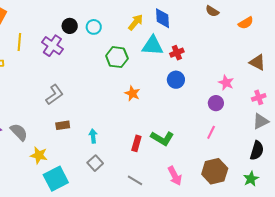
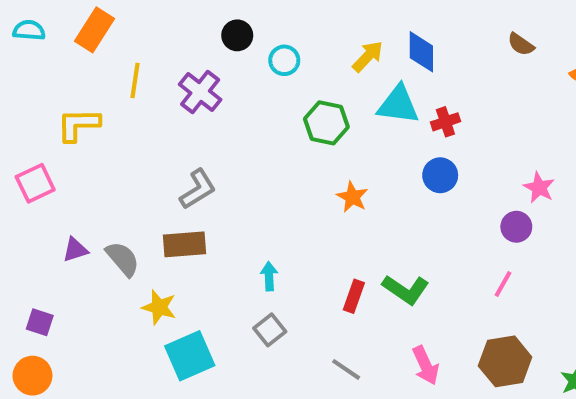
black circle: (70, 26) -> (237, 35), moved
brown rectangle: (63, 125) -> (185, 244), moved, size x1.5

